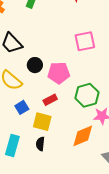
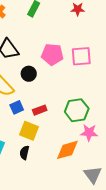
pink pentagon: (59, 73) -> (52, 54), moved
blue square: (22, 107) -> (17, 107), moved

